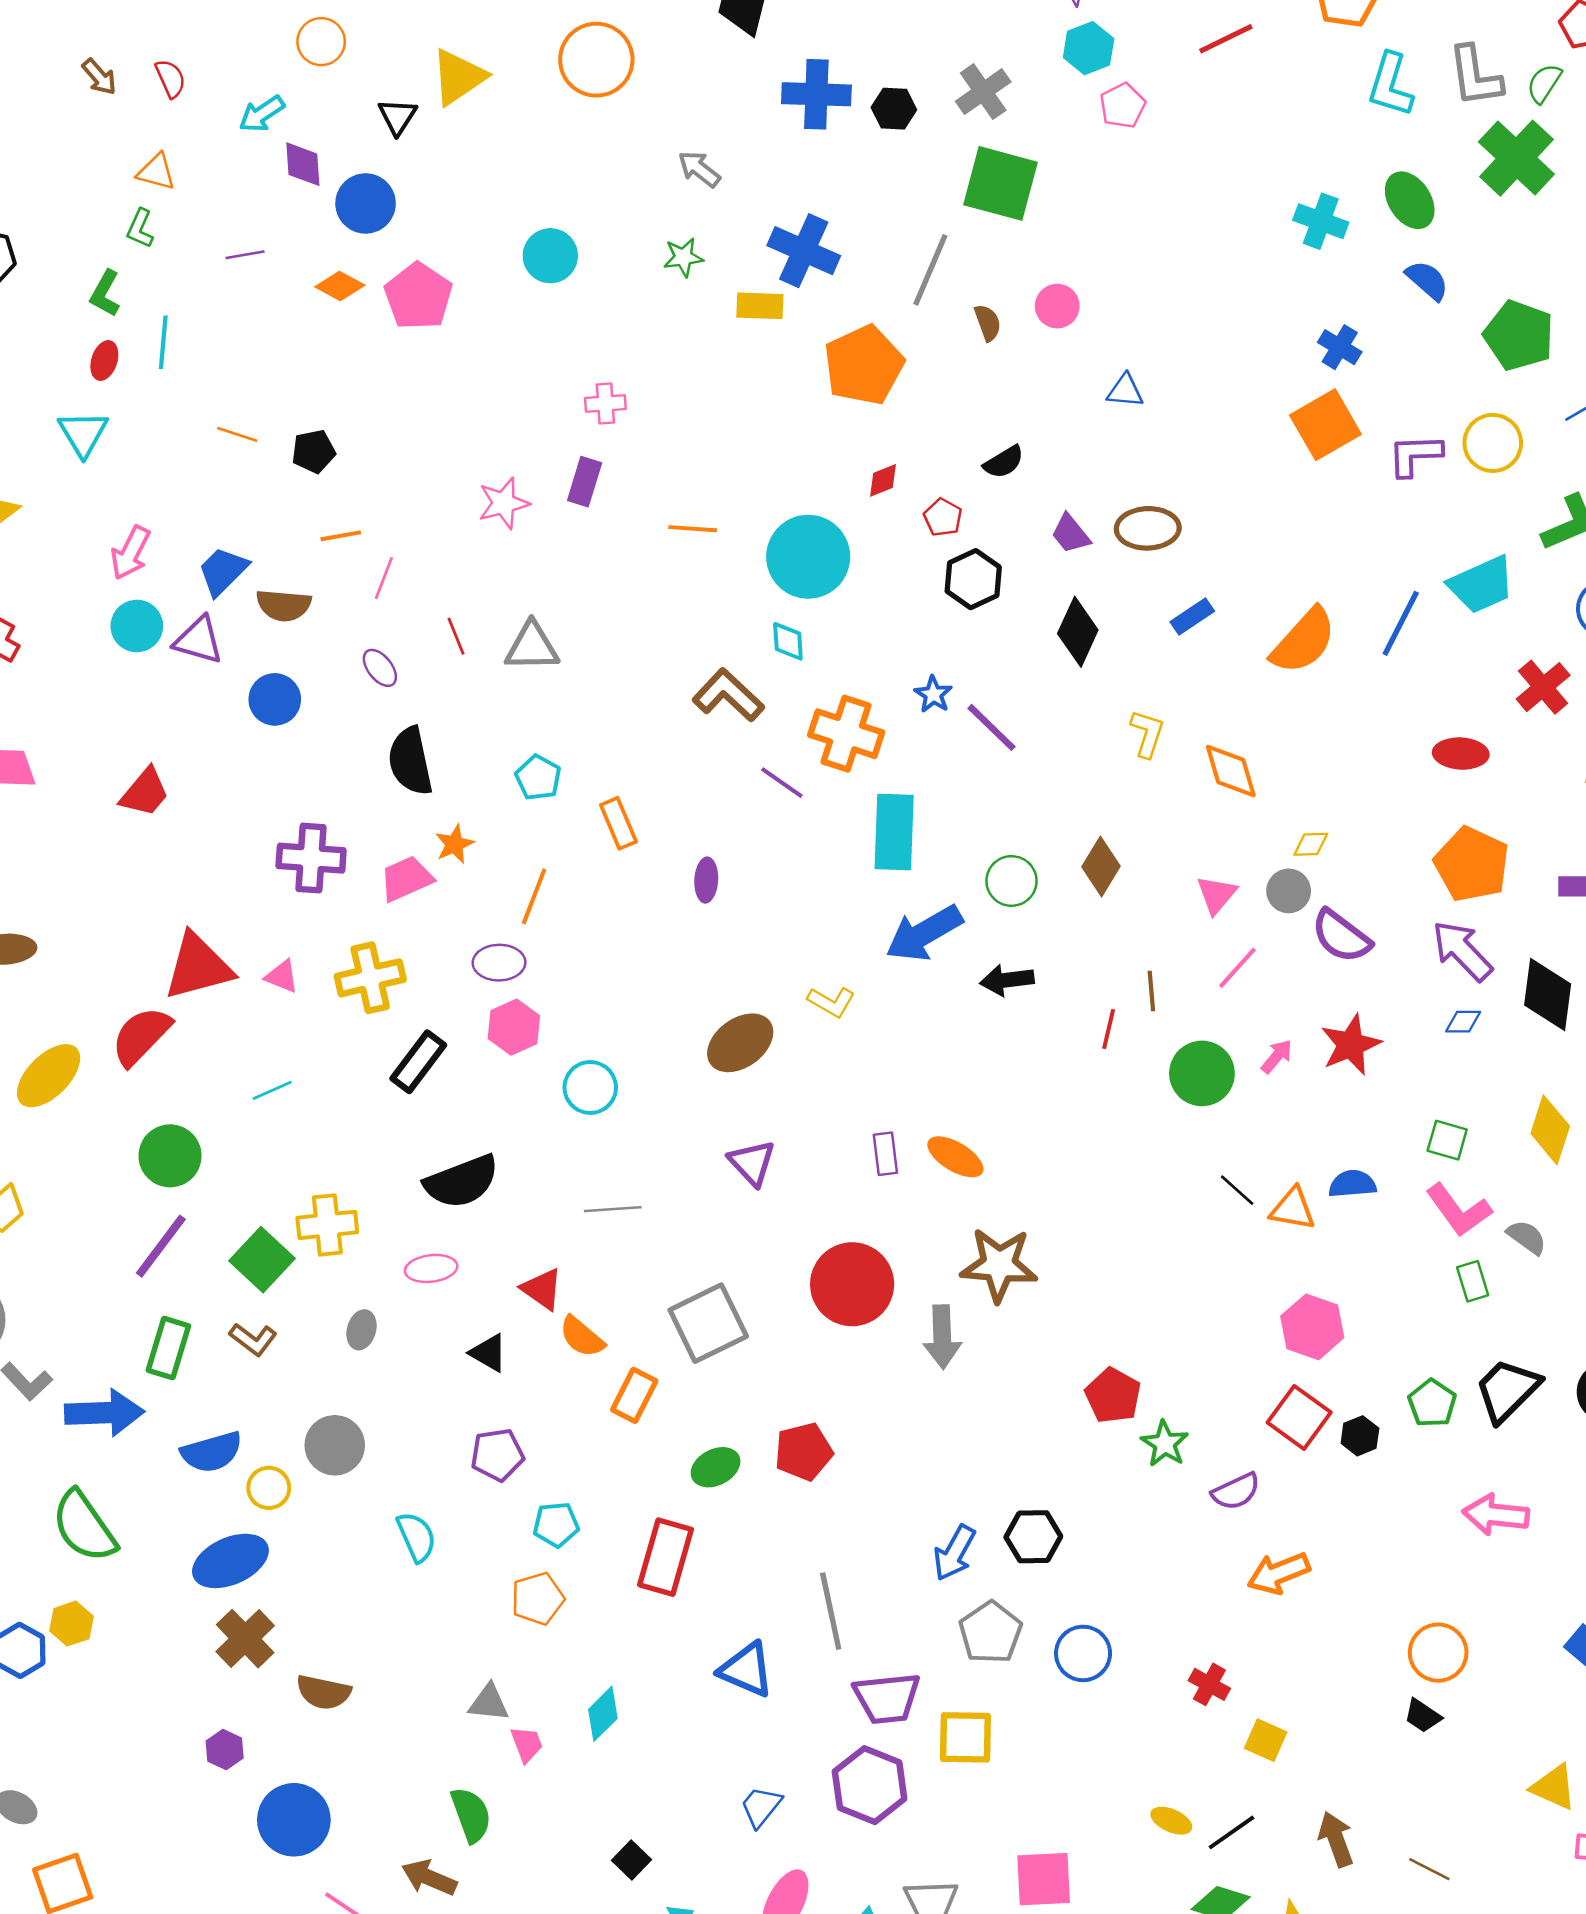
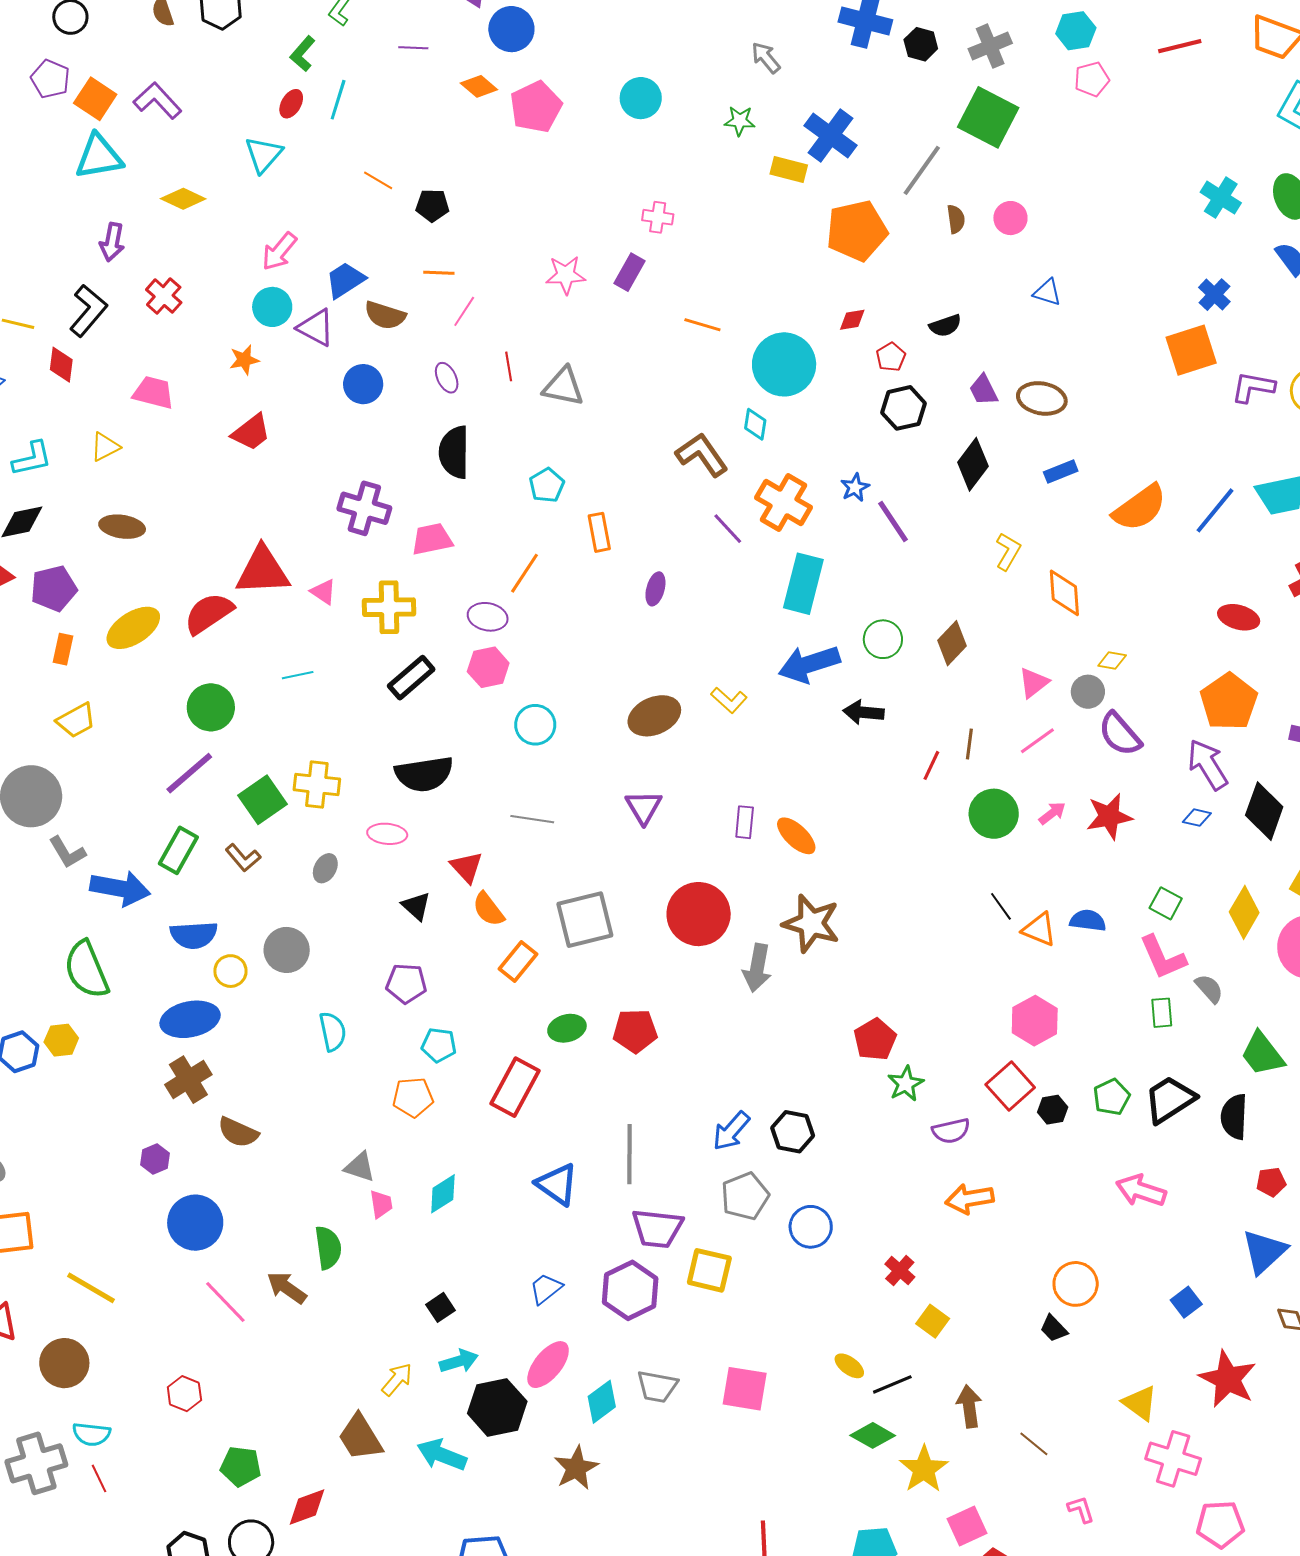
orange star: (454, 844) -> (244, 360), moved

